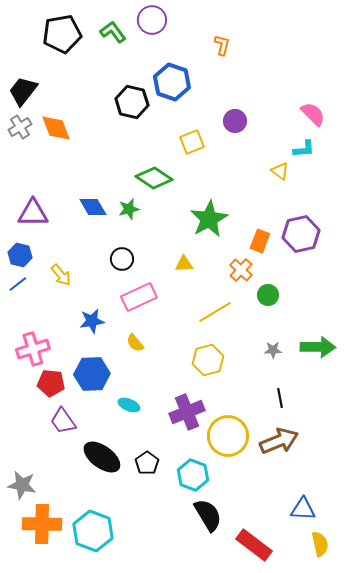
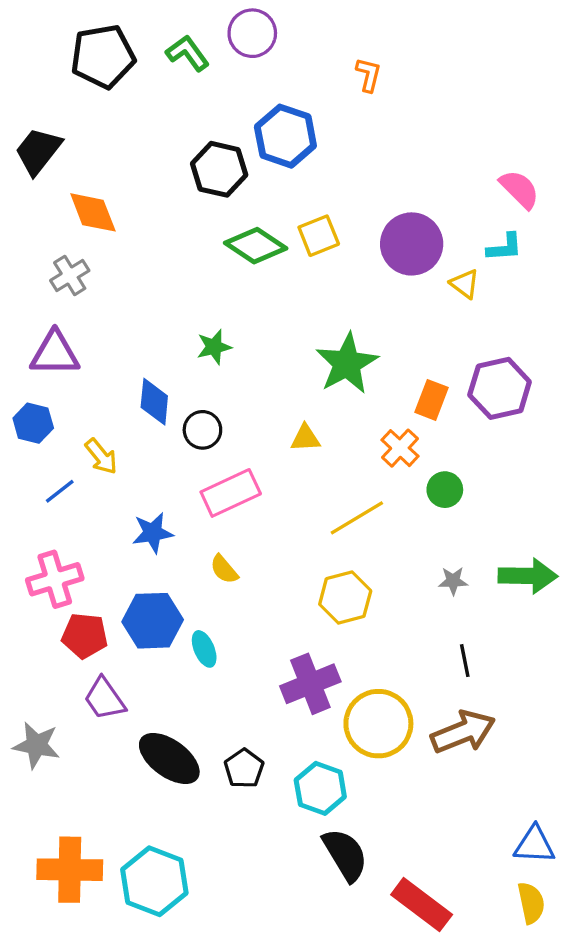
purple circle: (235, 121) -> (412, 244), moved, size x1.6
gray cross: (20, 127) -> (70, 276), moved
green diamond: (154, 178) -> (256, 246), moved
blue diamond: (93, 207) -> (154, 402), moved, turned 36
blue line: (18, 284) -> (60, 491), moved
cyan ellipse: (129, 405) -> (204, 649), moved, turned 45
gray star: (22, 485) -> (37, 745), moved
blue triangle: (303, 509) -> (534, 845), moved

